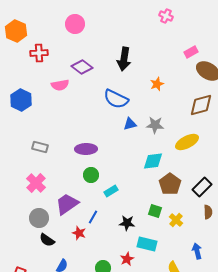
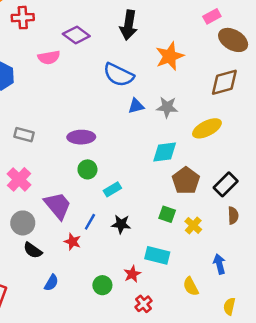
orange star: (157, 84) -> (170, 56), size x1.6
purple trapezoid: (67, 204) -> (58, 206), turned 85
black star: (127, 223) -> (121, 224), moved

